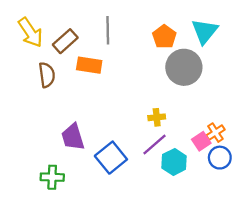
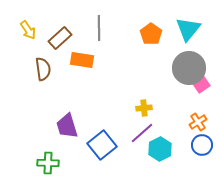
yellow arrow: (30, 32) -> (28, 30), size x0.7
gray circle: (184, 67) -> (189, 68), moved
pink square: (201, 141) -> (201, 84), moved

